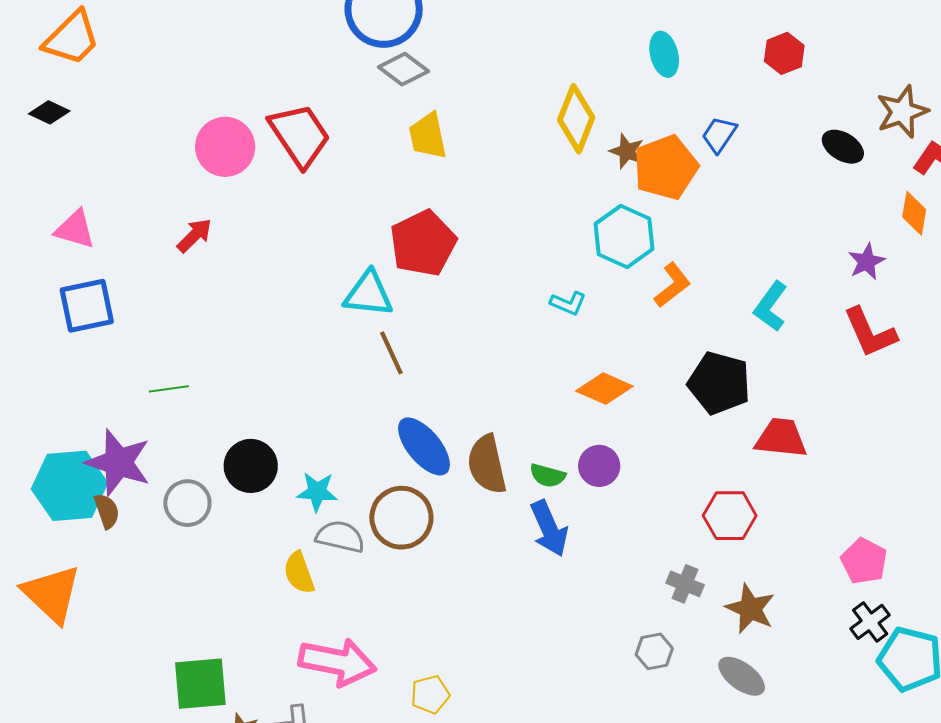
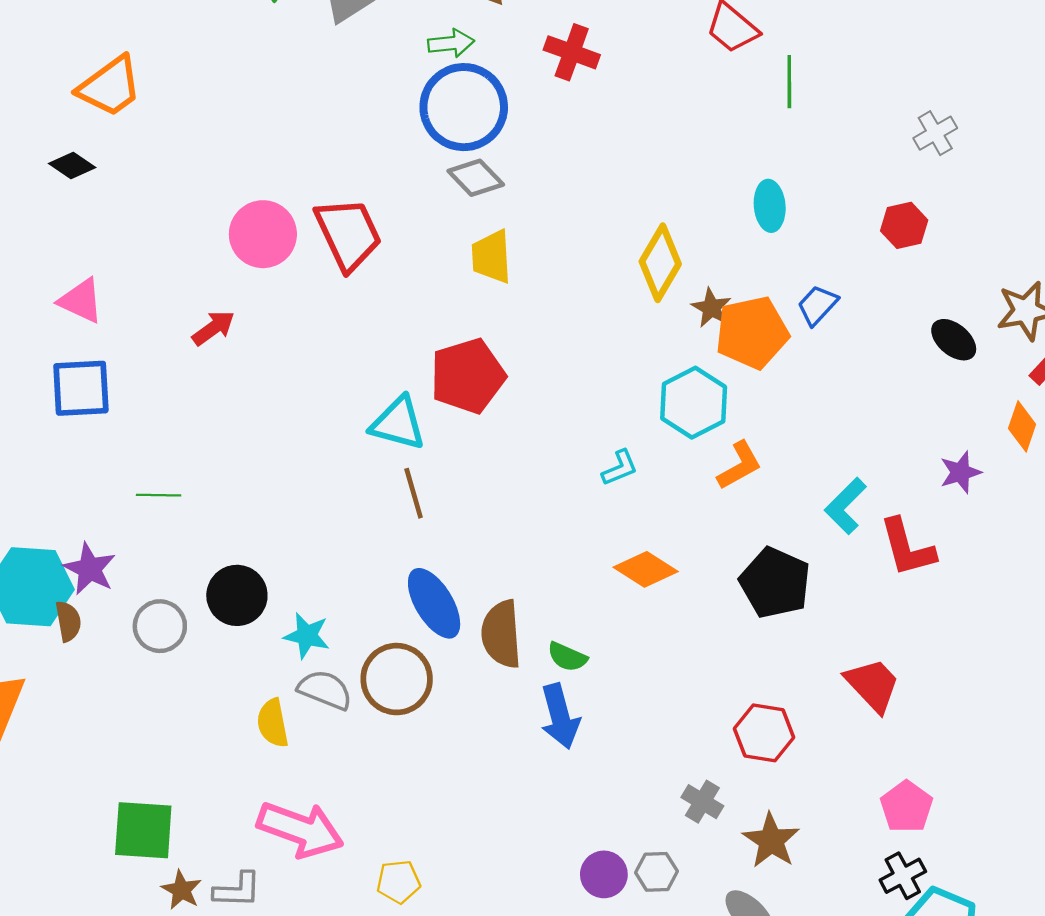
cyan L-shape: (568, 303) -> (620, 468), turned -54
red L-shape: (870, 333) -> (907, 548), moved
red trapezoid: (781, 438) -> (873, 685), moved, turned 32
purple star: (118, 462) -> (90, 569), size x0.7
purple circle: (599, 466) -> (604, 874), moved

